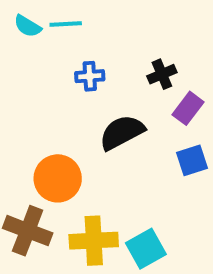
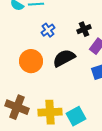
blue cross: (90, 76) -> (48, 30), turned -32
orange circle: (58, 178) -> (31, 61), moved

